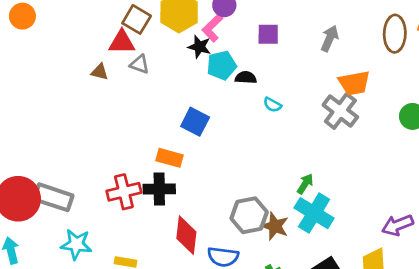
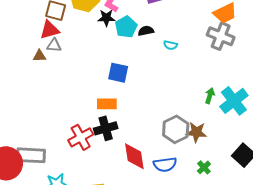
gray triangle: (140, 64) -> (54, 45), moved
cyan cross: (314, 213) -> (234, 101), moved, turned 36

